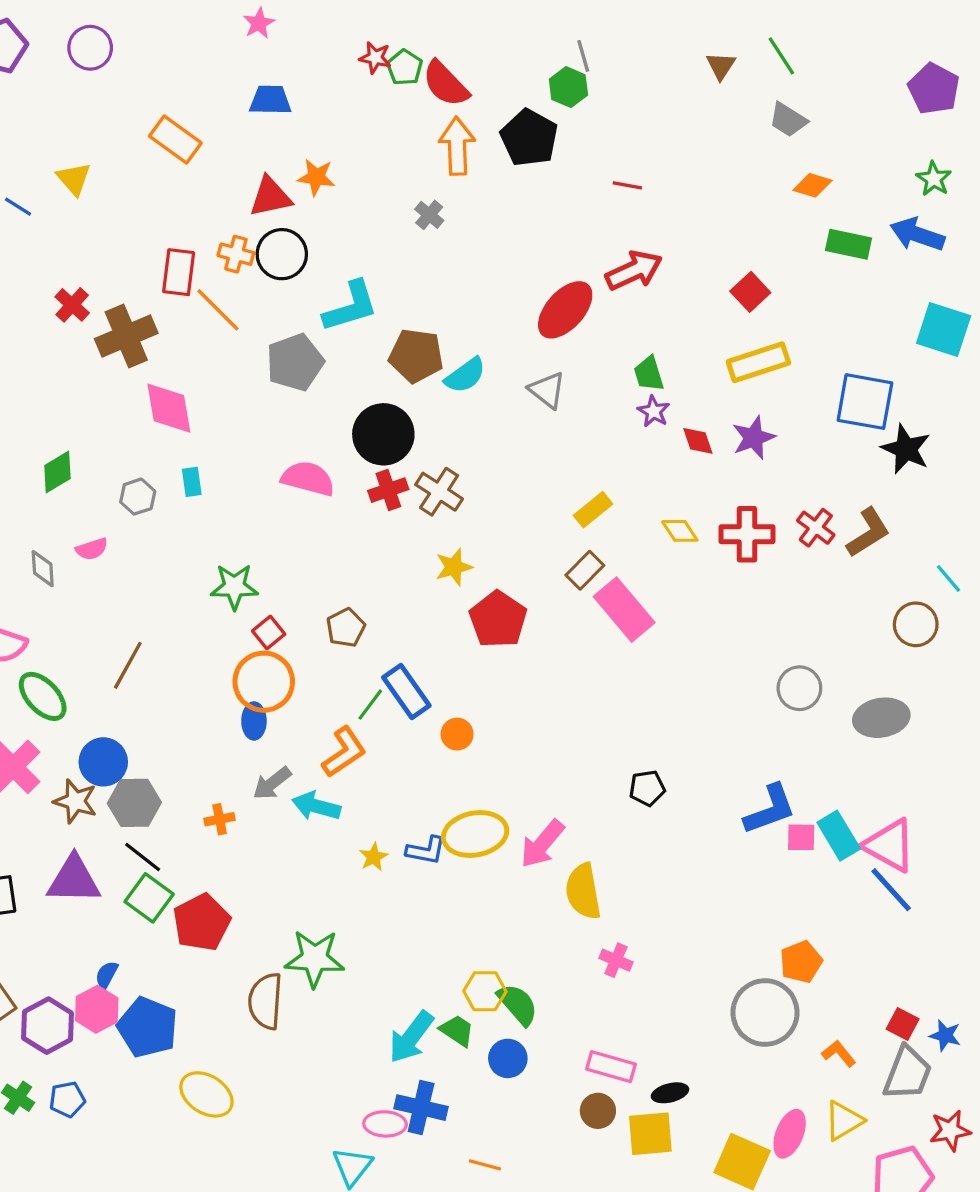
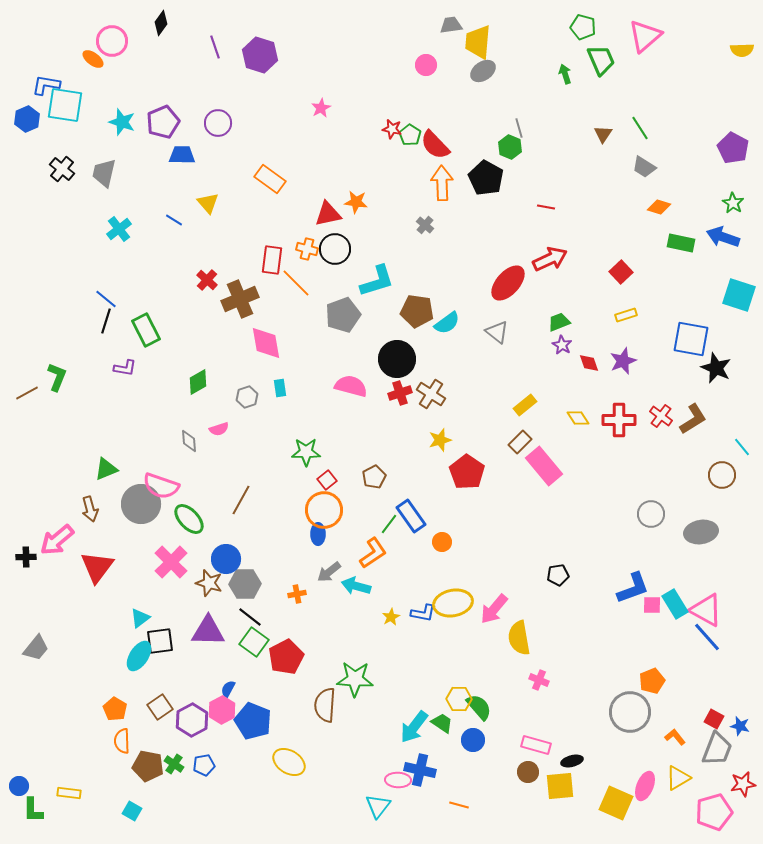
blue trapezoid: (270, 100) -> (182, 155), moved
yellow rectangle: (758, 362) -> (626, 315), size x0.6
green trapezoid: (649, 374) -> (559, 322), turned 85

